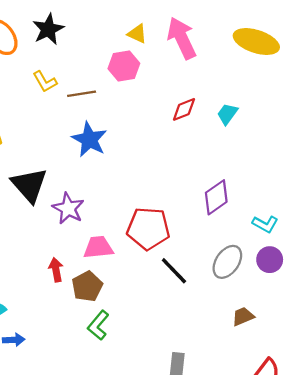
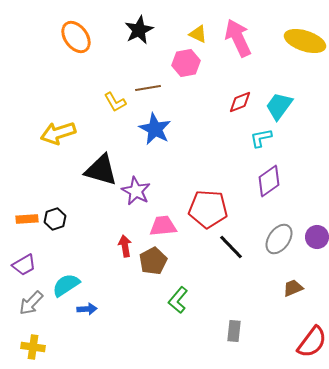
black star: (48, 29) -> (139, 30), moved
yellow L-shape: (45, 82) -> (115, 102), moved
cyan trapezoid: (227, 114) -> (279, 106), size x1.4
black triangle: (29, 185) -> (101, 170), turned -33
cyan L-shape: (265, 224) -> (261, 138), moved, turned 140
green L-shape: (98, 325) -> (178, 300), moved

